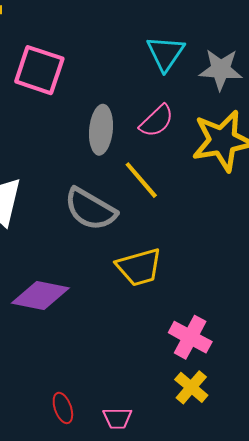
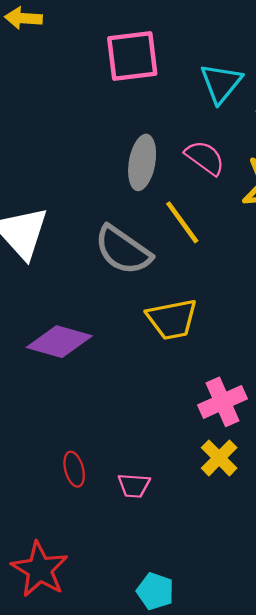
pink square: (39, 70) -> (132, 56), moved, turned -30
pink semicircle: (157, 121) -> (205, 158), turned -105
pink cross: (190, 337) -> (222, 402), turned 33

